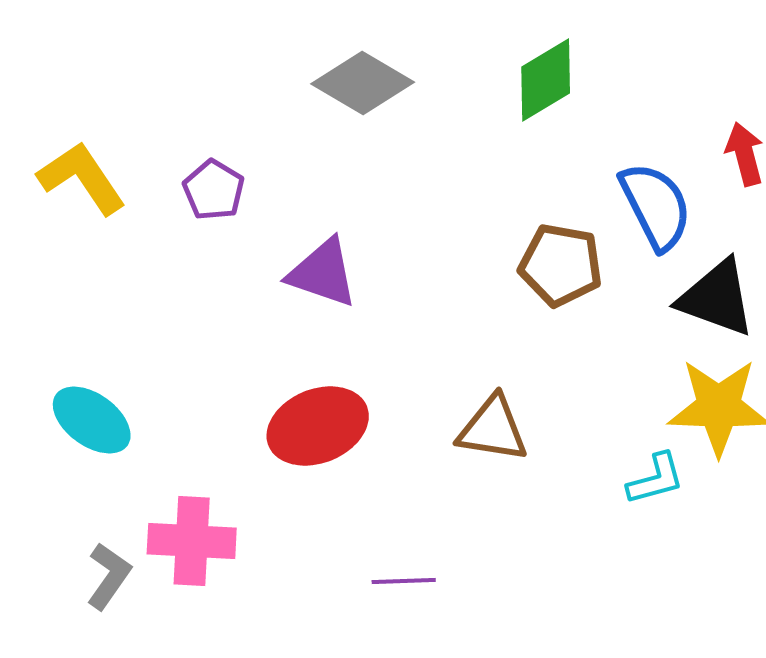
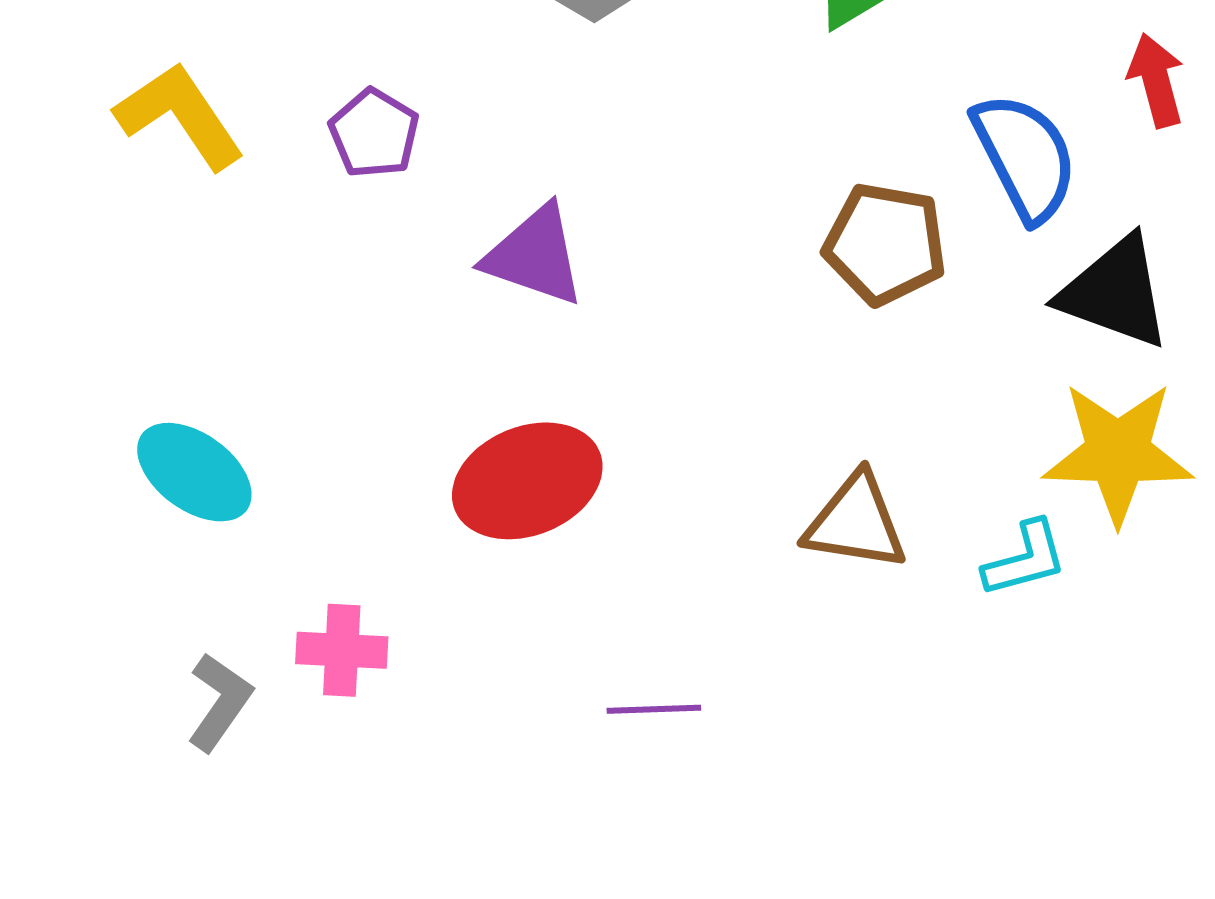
brown triangle: (493, 429) -> (856, 522), moved
pink cross: (192, 541) -> (342, 650), size x0.7

